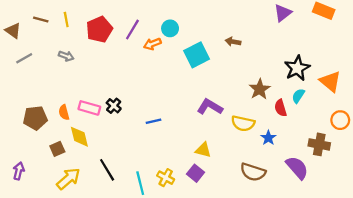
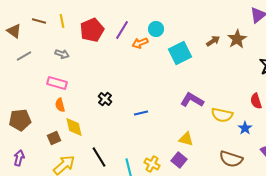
brown arrow: (233, 42) -> (213, 41), turned 136
brown star: (260, 89) -> (237, 39), moved
pink rectangle: (89, 108) -> (57, 83), moved
brown pentagon: (35, 118) -> (20, 120), moved

